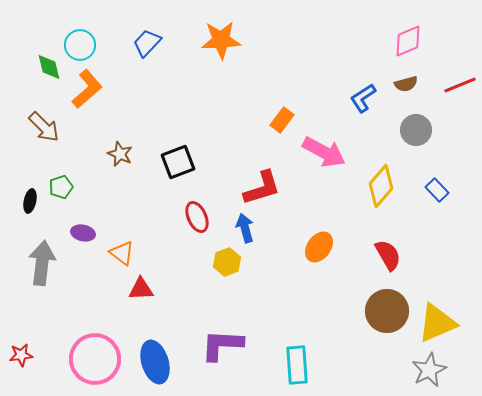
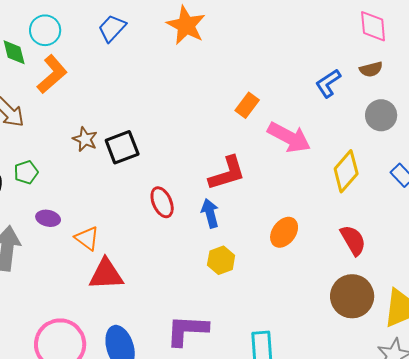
orange star: (221, 40) -> (186, 25), turned 30
pink diamond: (408, 41) -> (373, 26), turned -72
black square: (178, 162) -> (122, 147), moved
yellow hexagon: (227, 262) -> (221, 260), moved
red triangle: (141, 289) -> (106, 274), size x1.4

